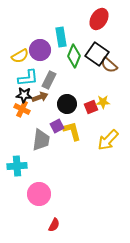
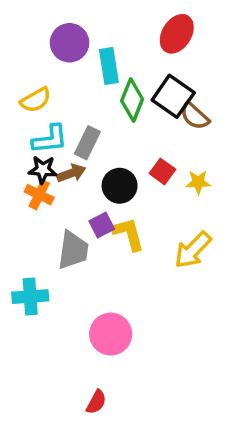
purple circle: (40, 50) -> (70, 43), moved
yellow star: (103, 102) -> (198, 182), moved
red square: (91, 107) -> (162, 171), moved, turned -32
pink circle: (39, 194) -> (111, 334), moved

